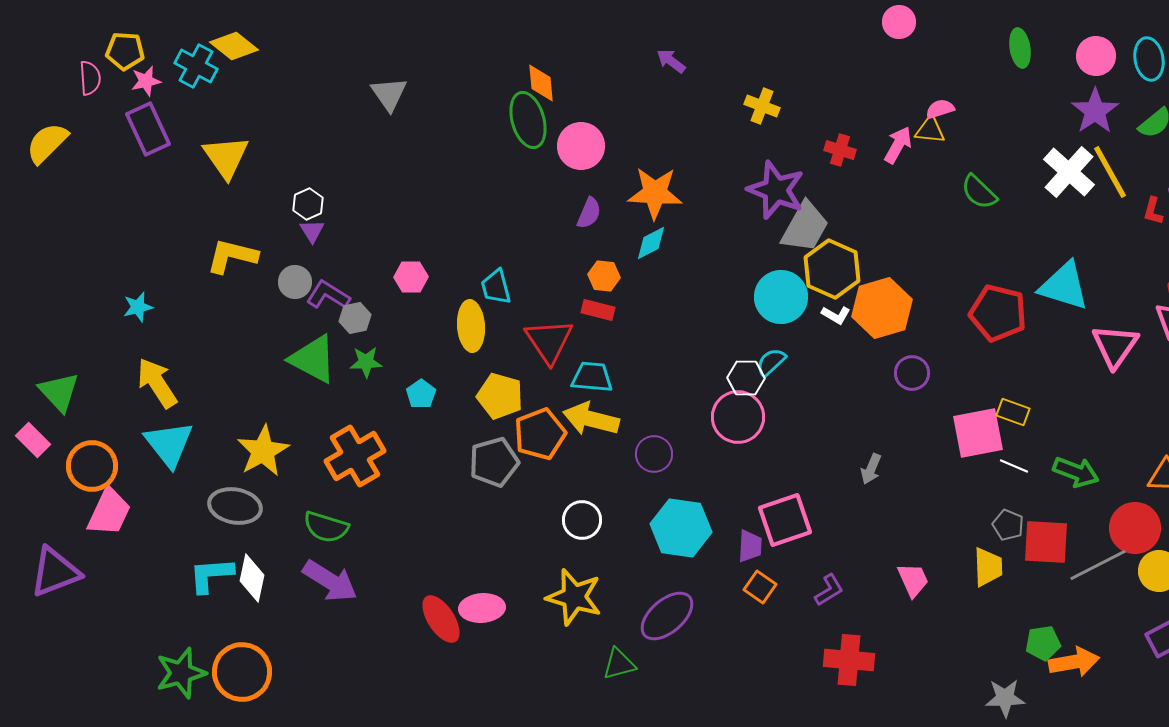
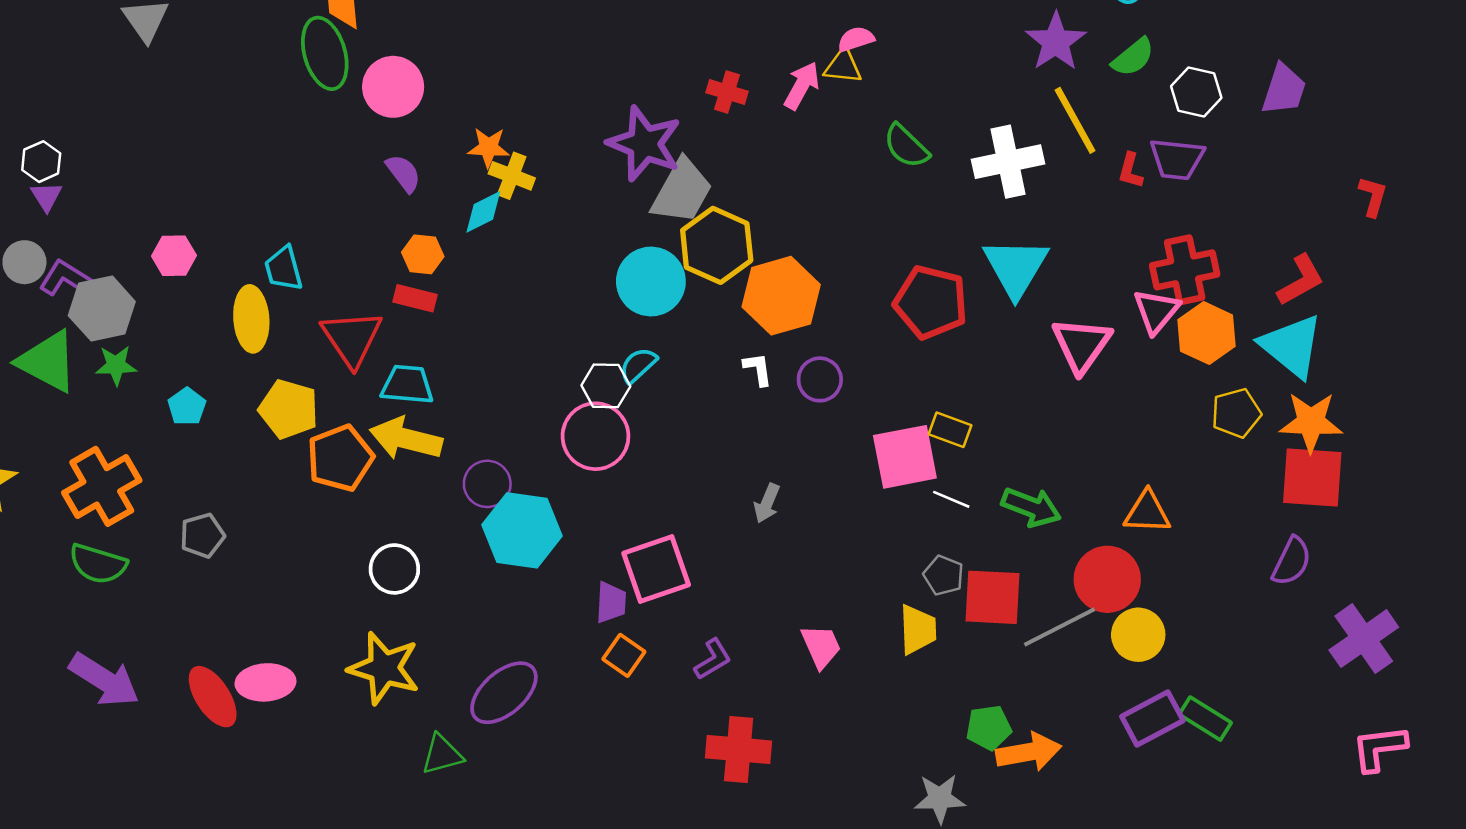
yellow cross: (762, 106) -> (512, 176), moved
white cross: (1069, 172) -> (1008, 162), moved, turned 36
orange star: (655, 193) -> (488, 147), size x0.6
purple semicircle: (589, 213) -> (403, 173), turned -60
cyan triangle: (1064, 286) -> (1016, 267), turned 44
white L-shape: (836, 315) -> (758, 369), moved, turned -128
gray hexagon: (355, 318) -> (102, 309), size x1.6
gray pentagon: (494, 462) -> (202, 535), moved, size x0.7
green semicircle: (326, 527) -> (98, 564), moved
cyan hexagon: (681, 528) -> (522, 530), moved
purple arrow: (330, 581) -> (104, 680), moved

